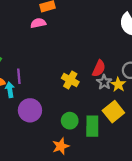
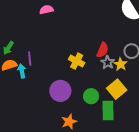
purple circle: (30, 110) -> (60, 91), moved
green circle: (70, 121) -> (91, 96), moved
green rectangle: (92, 126) -> (108, 111), moved

